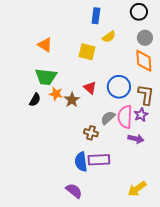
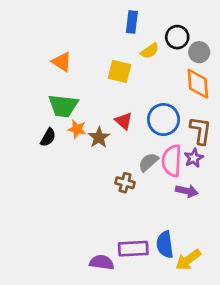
black circle: (139, 12) -> (177, 37), moved
purple rectangle: (99, 160) -> (133, 249), moved
blue semicircle: (81, 162) -> (165, 245), moved
purple semicircle: (74, 191) -> (102, 262), turned -30

